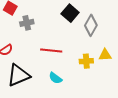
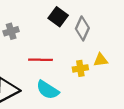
cyan semicircle: (55, 78) -> (48, 90), size x1.5

